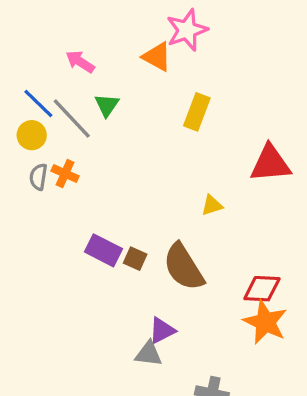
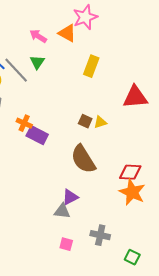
pink arrow: (80, 62) -> (38, 36), moved
orange cross: (65, 174) -> (24, 123), moved
purple rectangle: (103, 250) -> (37, 135), moved
brown square: (135, 259) -> (85, 121), moved

